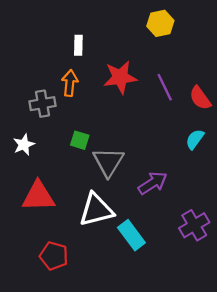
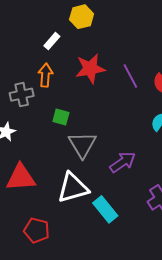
yellow hexagon: (160, 23) -> (82, 17), moved
white rectangle: (78, 45) -> (52, 41), turned 42
green square: (80, 140) -> (61, 117), moved

